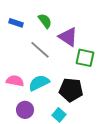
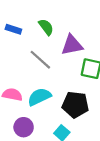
purple triangle: (68, 37) -> (72, 45), turned -45

